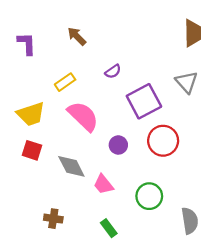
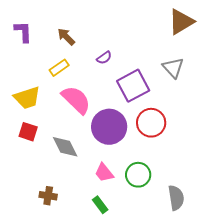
brown arrow: (77, 36) -> (66, 37), moved
purple circle: (118, 145) -> (109, 127), size x2.0
pink trapezoid: (103, 184) -> (104, 173), moved

